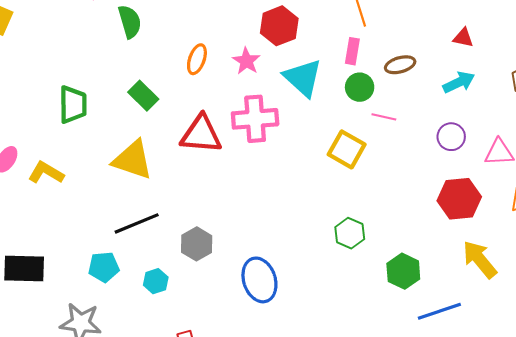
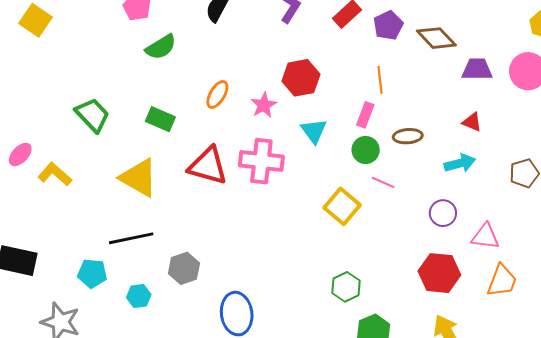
green semicircle: (130, 22) -> (161, 47), turned 64
cyan triangle: (303, 78) -> (314, 131), size x0.7
green rectangle: (143, 96) -> (160, 119), turned -32
green trapezoid: (73, 105) -> (92, 115), turned -54
green hexagon: (350, 233) -> (346, 287), moved

